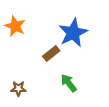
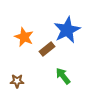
orange star: (15, 26) -> (24, 37), moved

